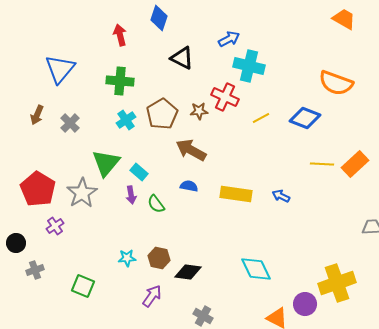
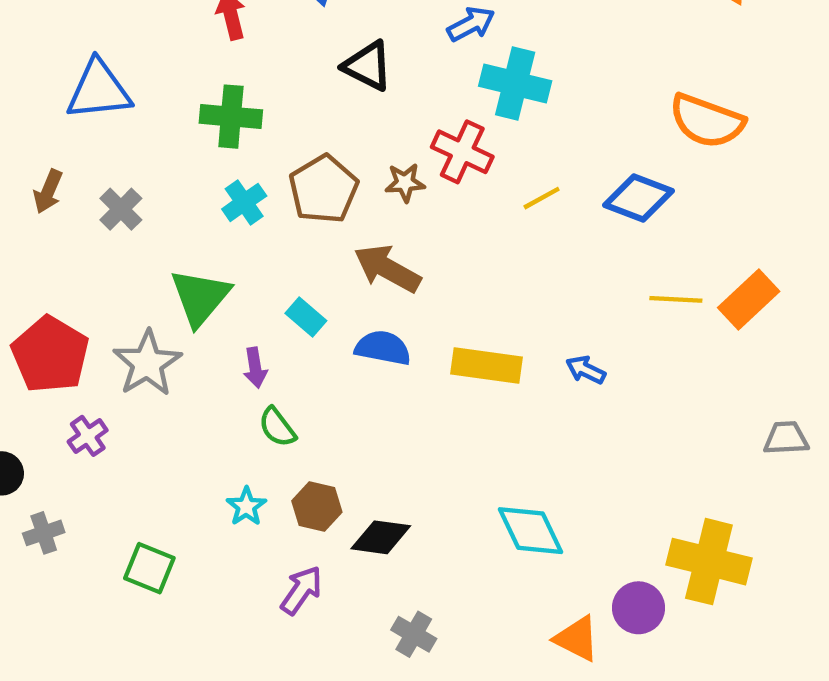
blue triangle: (60, 69) -> (99, 90), turned 44
cyan rectangle: (139, 172) -> (306, 317), moved
blue semicircle: (189, 186) -> (383, 348), size x1.4
green semicircle: (156, 204) -> (277, 427), moved
cyan star: (127, 258) -> (246, 506), turned -30
yellow cross: (337, 283) -> (709, 562), turned 33

